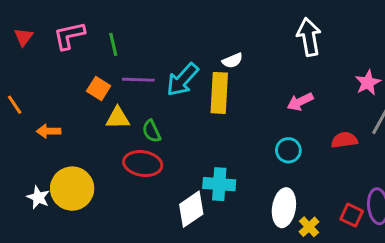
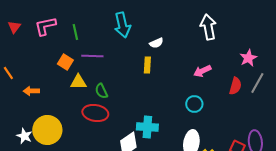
cyan arrow: (182, 80) -> (122, 25), moved, turned -55
yellow rectangle: (219, 93) -> (147, 65), size x0.6
red semicircle: (344, 140) -> (235, 86), moved, turned 114

